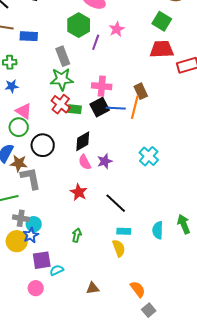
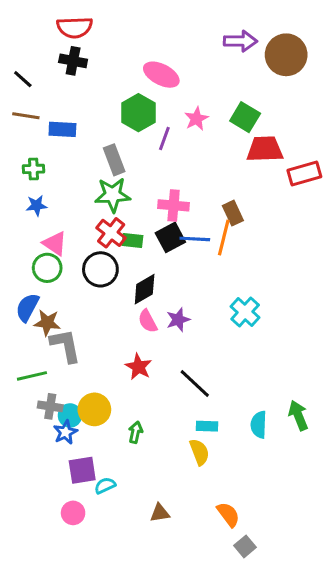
green square: (162, 21) -> (245, 117), moved
black circle: (43, 145) -> (100, 269), moved
yellow circle: (17, 241) -> (94, 409), moved

